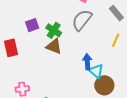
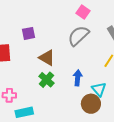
green cross: (54, 30) -> (46, 80), moved
cyan triangle: (96, 71) -> (99, 89), moved

